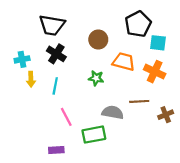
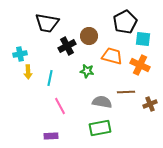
black cross: (56, 54) -> (67, 46), moved, turned 30
green rectangle: (94, 135) -> (100, 128), moved

